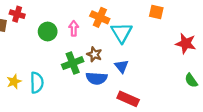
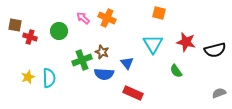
red cross: (17, 14) -> (30, 37), moved
pink arrow: (74, 28) -> (83, 18), moved, turned -48
cyan triangle: (122, 33) -> (153, 44), moved
green semicircle: (191, 80) -> (176, 71), moved

